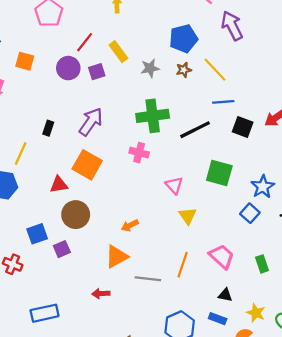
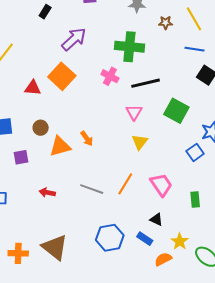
brown star: (184, 70) -> (166, 23), moved
black rectangle: (48, 128) -> (45, 12), moved
black line: (195, 130) -> (146, 83), moved
brown circle: (76, 215) -> (41, 128), moved, size x0.6
orange arrow: (130, 226) -> (87, 139), turned -112
purple square: (62, 249) -> (21, 157), moved
orange triangle: (117, 257) -> (60, 146), moved

